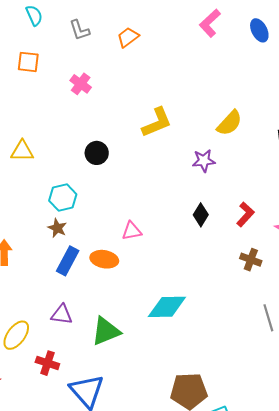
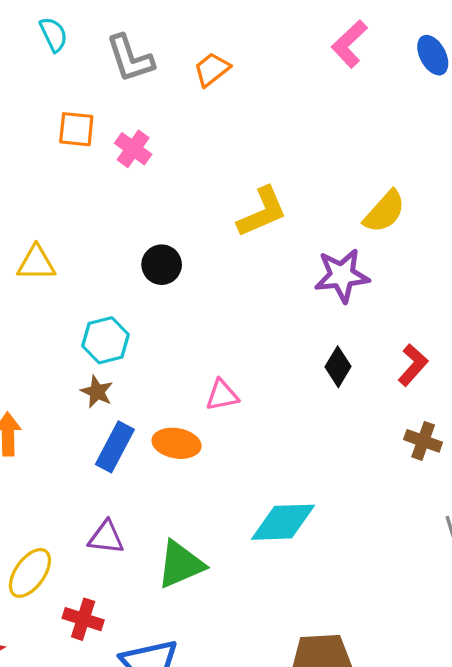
gray L-shape: (79, 30) -> (130, 58), size x1.4
orange square: (28, 62) -> (76, 129), moved
purple star: (204, 161) -> (342, 275), size x1.4

